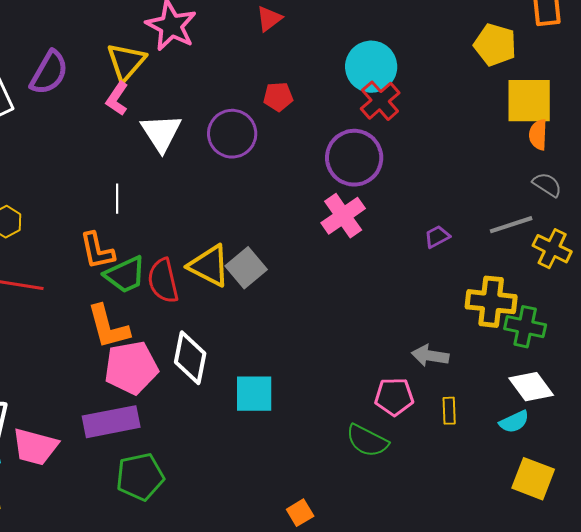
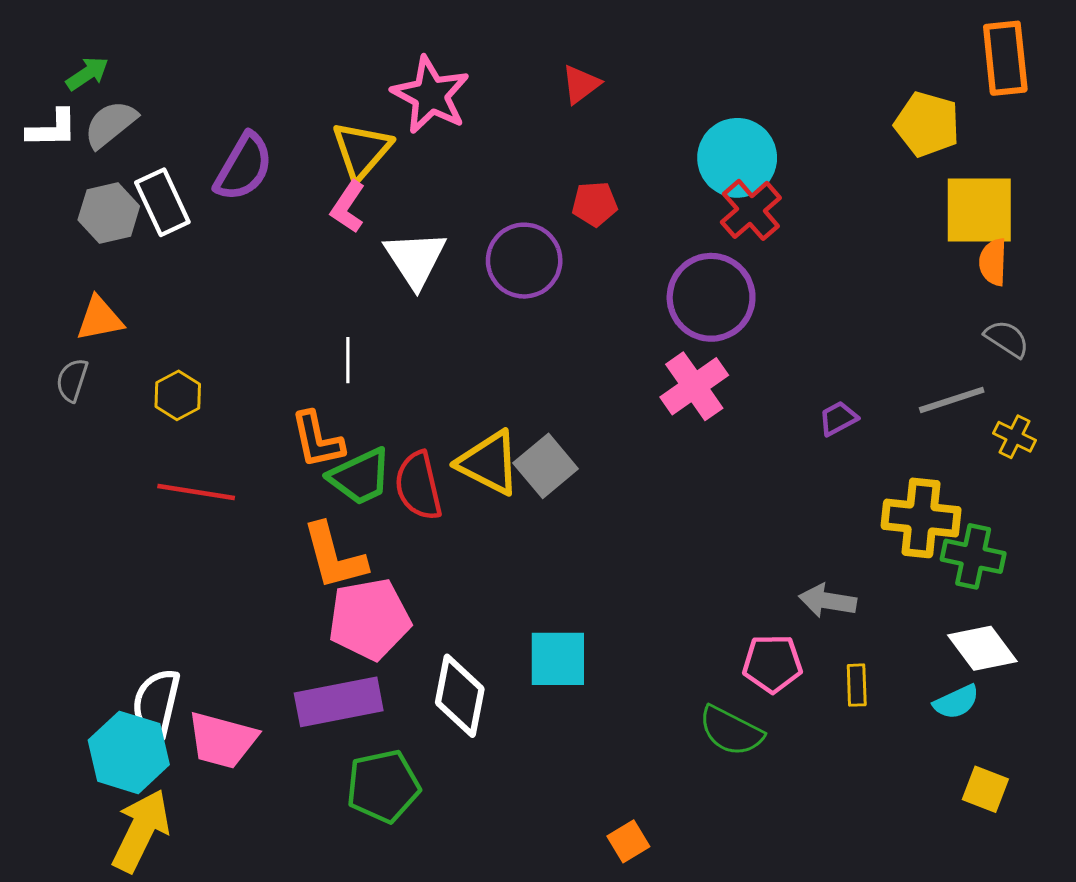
yellow cross: (552, 249) -> (1015, 437), size x0.7
white diamond: (190, 358) -> (460, 696), moved
yellow square: (533, 479) -> (985, 789), size x0.7

